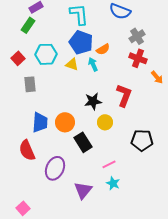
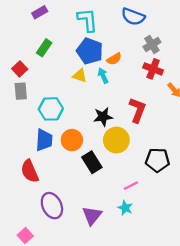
green rectangle: (28, 25) -> (44, 48), moved
cyan hexagon: (46, 54) -> (51, 109), moved
gray rectangle: (30, 84) -> (21, 91), moved
yellow circle: (105, 122) -> (116, 140), size x1.5
pink line: (109, 164) -> (131, 186), moved
purple ellipse: (55, 168) -> (52, 206), moved, turned -50

